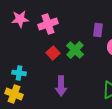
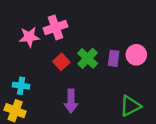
pink star: (20, 19) -> (29, 37), moved
purple rectangle: (98, 30) -> (114, 58), moved

